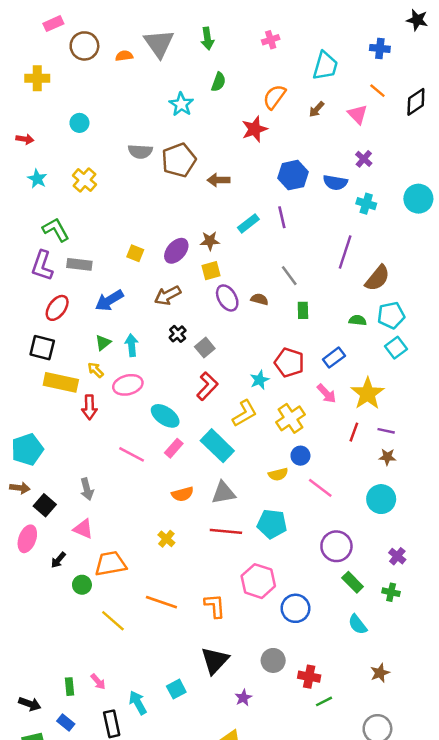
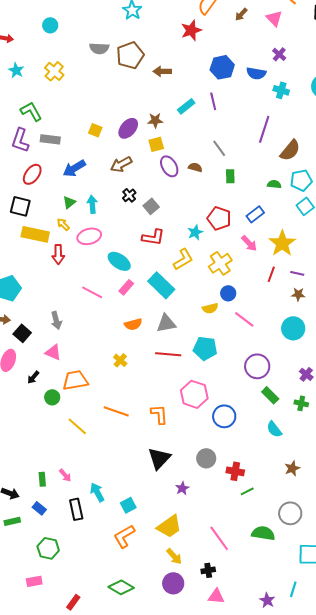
red L-shape: (207, 386) -> (153, 237), turned 55
cyan square: (176, 689) -> (128, 505), moved

